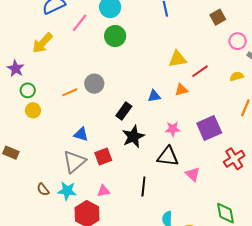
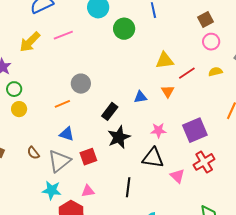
pink line: (80, 23) -> (63, 35), moved, turned 30
green circle: (115, 36) -> (124, 29), moved
pink circle: (238, 41) -> (211, 42), moved
yellow semicircle: (237, 76) -> (215, 72), moved
orange triangle: (181, 90) -> (168, 91), turned -48
orange line: (70, 92) -> (62, 104), moved
red cross: (234, 159) -> (204, 162), moved
brown semicircle: (43, 189) -> (33, 153), moved

